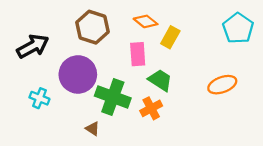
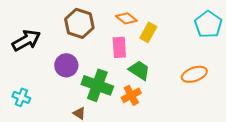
purple circle: (78, 74) -> (66, 65), size x0.7
cyan cross: (39, 98) -> (21, 97), moved

